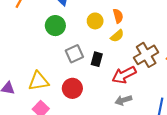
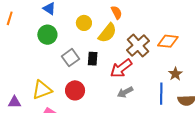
orange semicircle: (118, 16) -> (117, 12), moved
yellow semicircle: (117, 36) -> (107, 33), size x1.5

